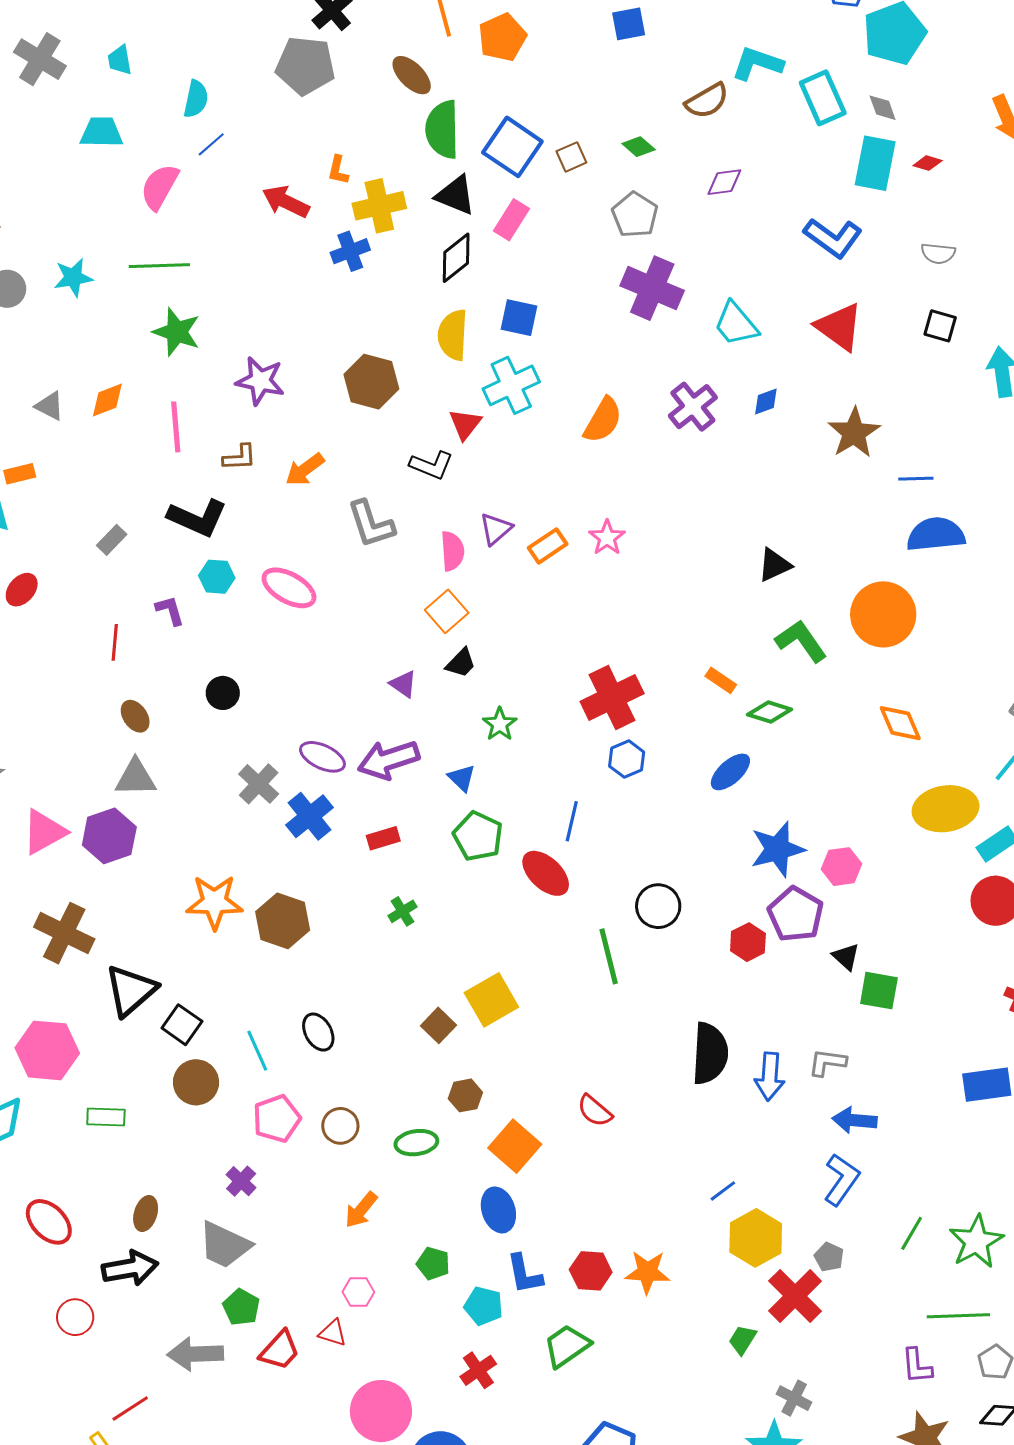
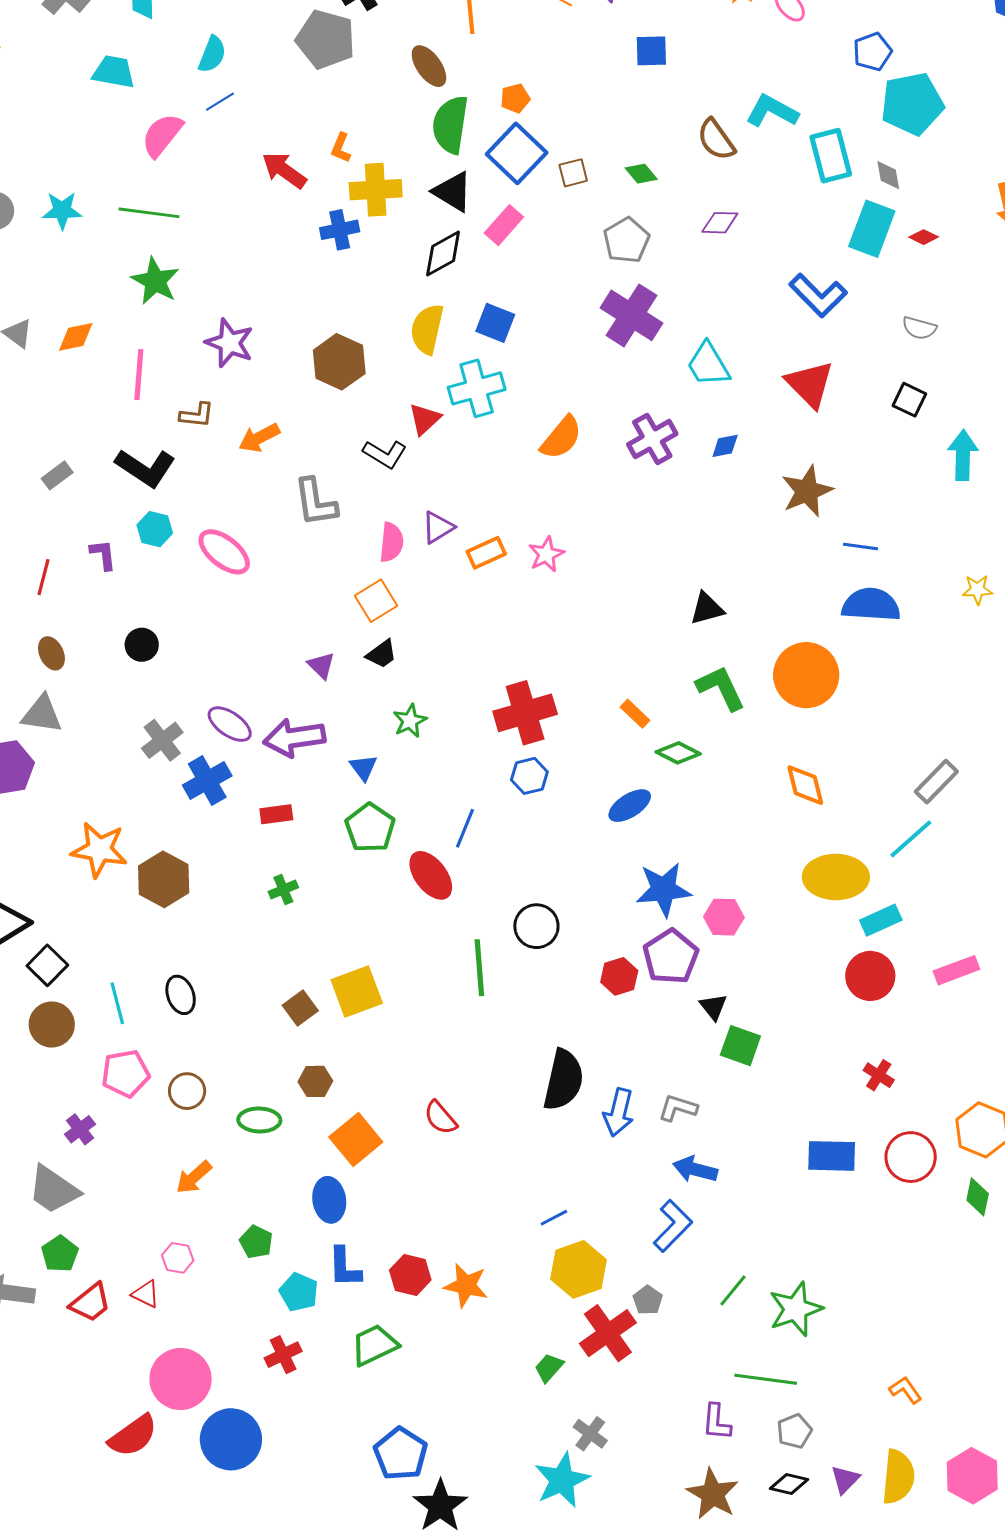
orange pentagon: (502, 37) -> (515, 98), moved, size x0.6
brown semicircle: (707, 101) -> (716, 140), turned 75

